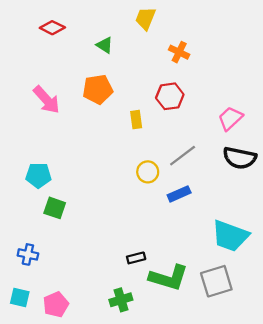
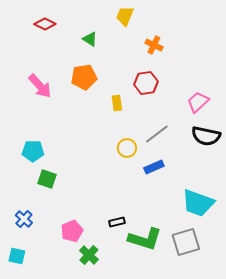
blue cross: (28, 254) -> (24, 219), turned 30
green cross: (121, 300) -> (89, 255), moved, turned -30
pink pentagon: (56, 304) -> (72, 231), moved

